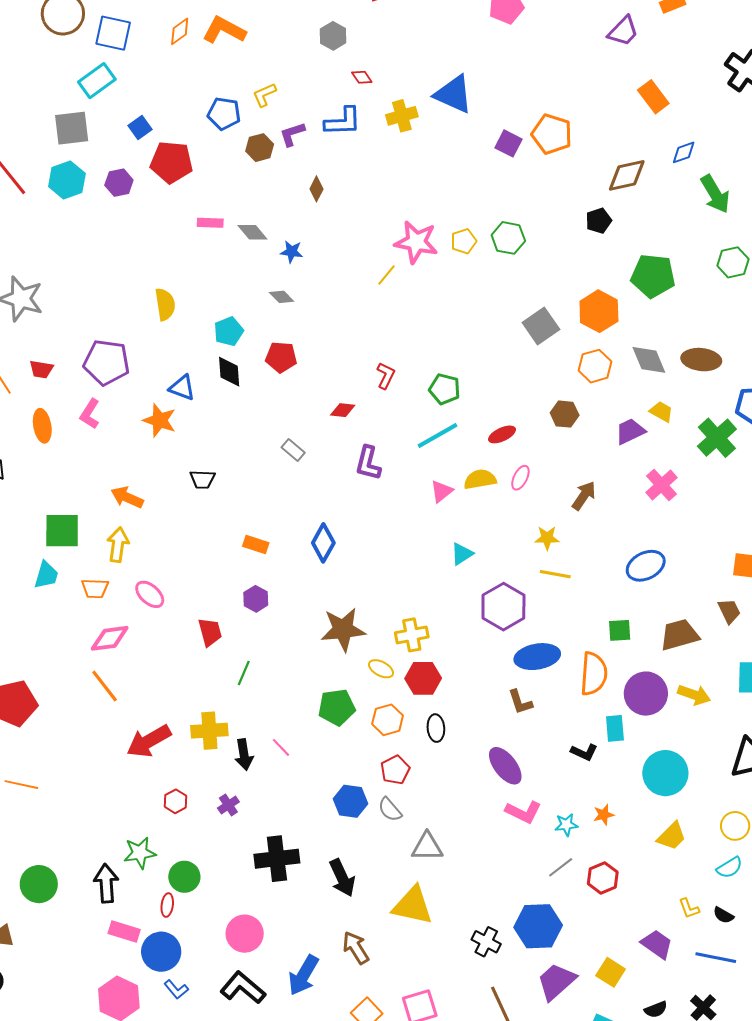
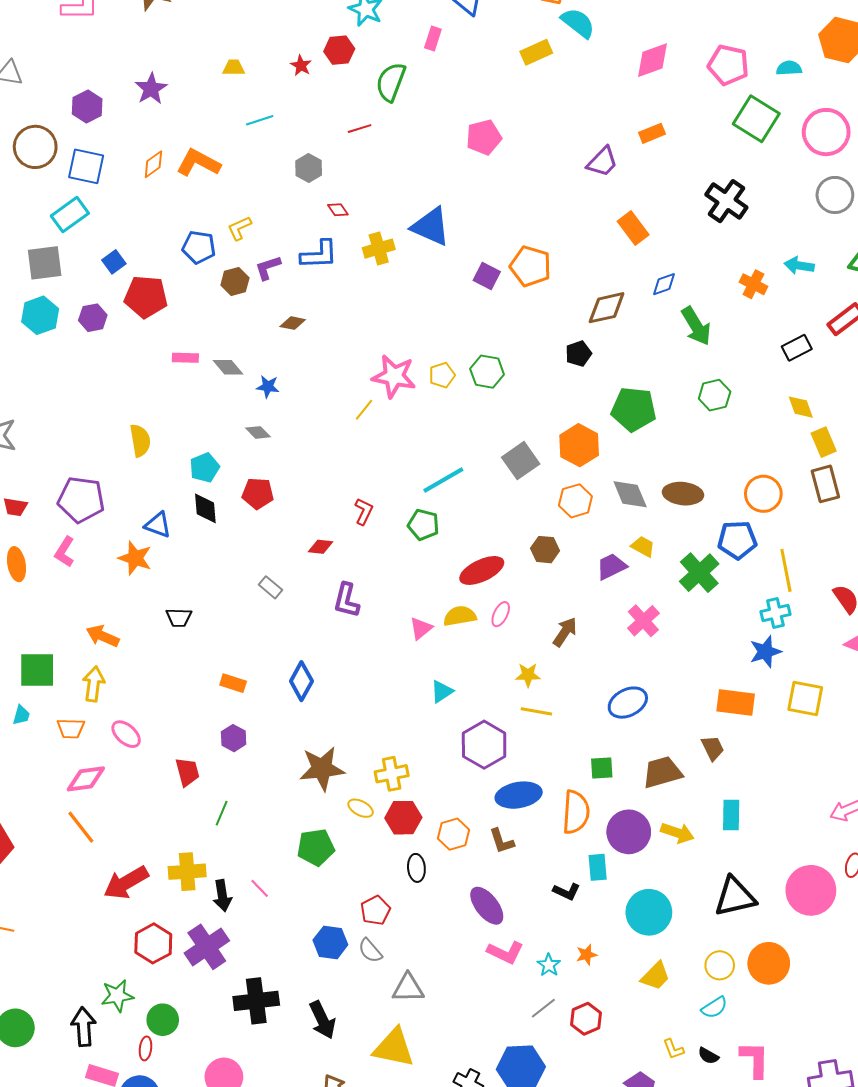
brown diamond: (316, 189) -> (293, 323), turned 75
red ellipse: (502, 434) -> (482, 570), size x1.6
cyan line: (438, 436) -> (443, 480), moved
cyan trapezoid: (46, 575) -> (21, 715), size x0.7
orange hexagon: (388, 720) -> (453, 834), moved
red hexagon: (175, 801) -> (153, 943), size x1.6
purple cross: (228, 805) -> (207, 947), size x2.0
cyan star: (566, 825) -> (549, 965), turned -30

